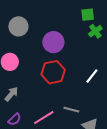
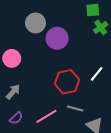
gray circle: (18, 26) -> (36, 23), moved
red hexagon: (53, 72) -> (67, 82), moved

